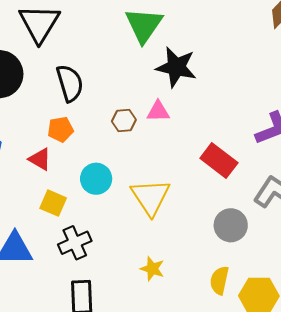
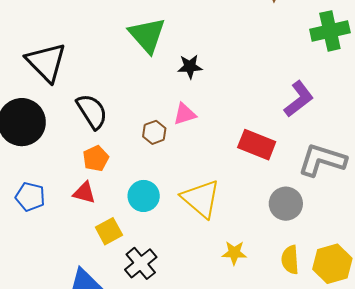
black star: (176, 67) -> (190, 67), size x0.6
yellow square: (53, 203) -> (109, 231), turned -36
yellow star: (152, 269) -> (234, 253), moved

